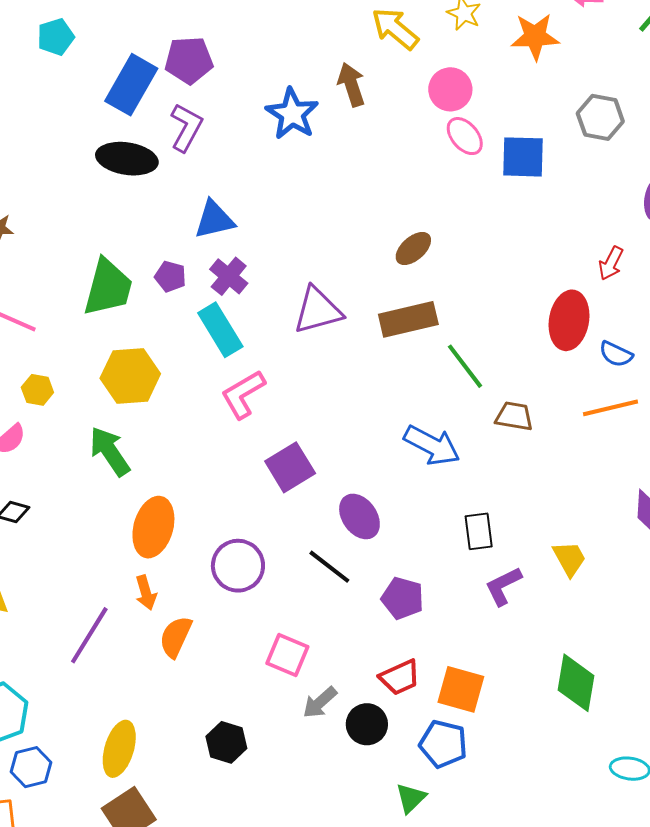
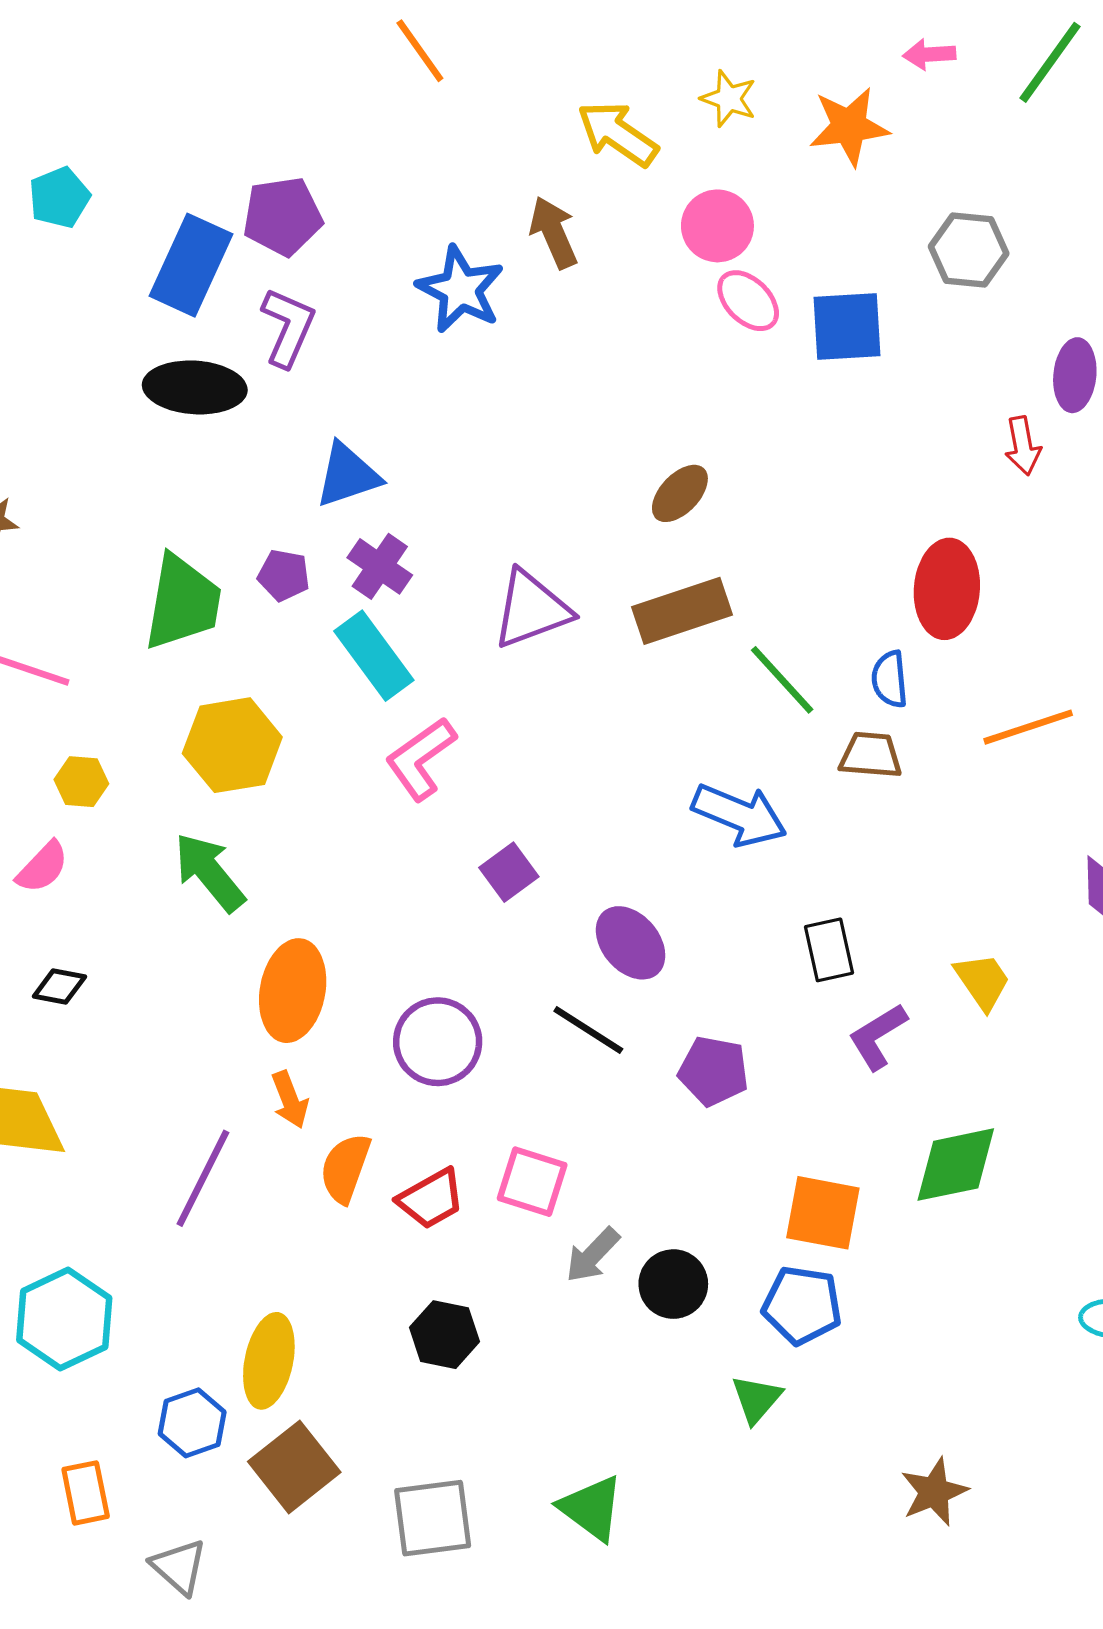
red arrow: (611, 263) -> (1023, 446), moved, turned -32
blue semicircle: (616, 354) -> (890, 679), moved, turned 64
purple square: (290, 467) -> (509, 872), size x0.7
red trapezoid: (400, 677) -> (431, 1199), moved
green diamond: (576, 683) -> (956, 1165), moved, turned 74
blue hexagon: (31, 767) -> (192, 1423), moved

